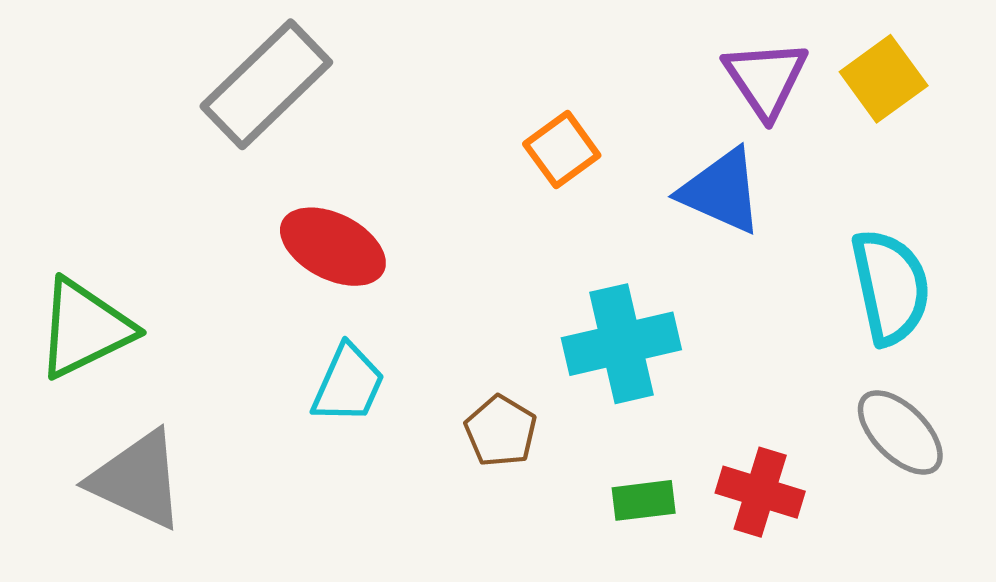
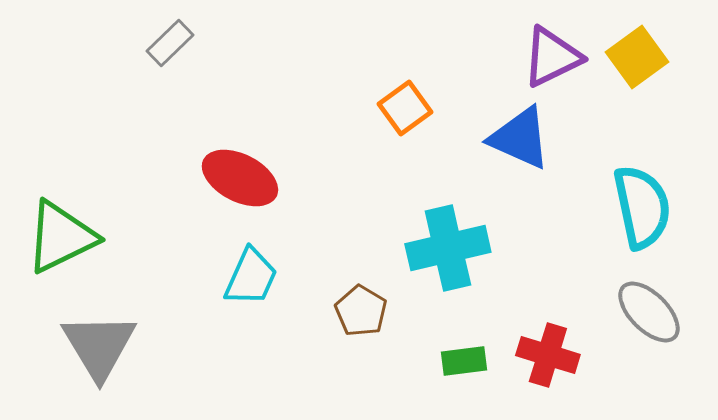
purple triangle: (766, 79) -> (552, 57), turned 38
gray rectangle: (266, 84) -> (170, 43), moved, size x0.5
gray triangle: (137, 480) -> (99, 346), turned 34

